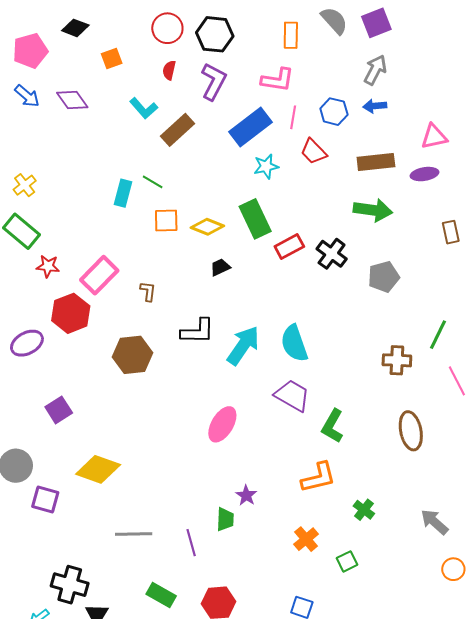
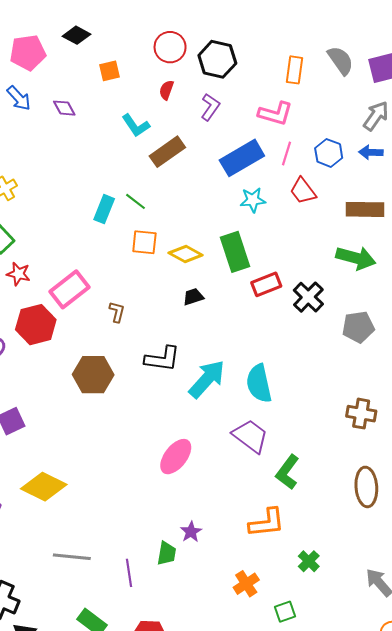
purple L-shape: (214, 81) -> (210, 107), size x0.7
purple diamond: (72, 100) -> (64, 108), size x0.7

